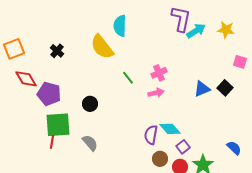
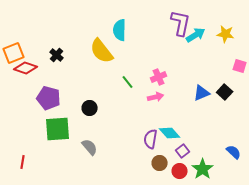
red diamond: (26, 79) -> (26, 68), moved, turned -40
red line: (52, 142) -> (23, 162), moved

